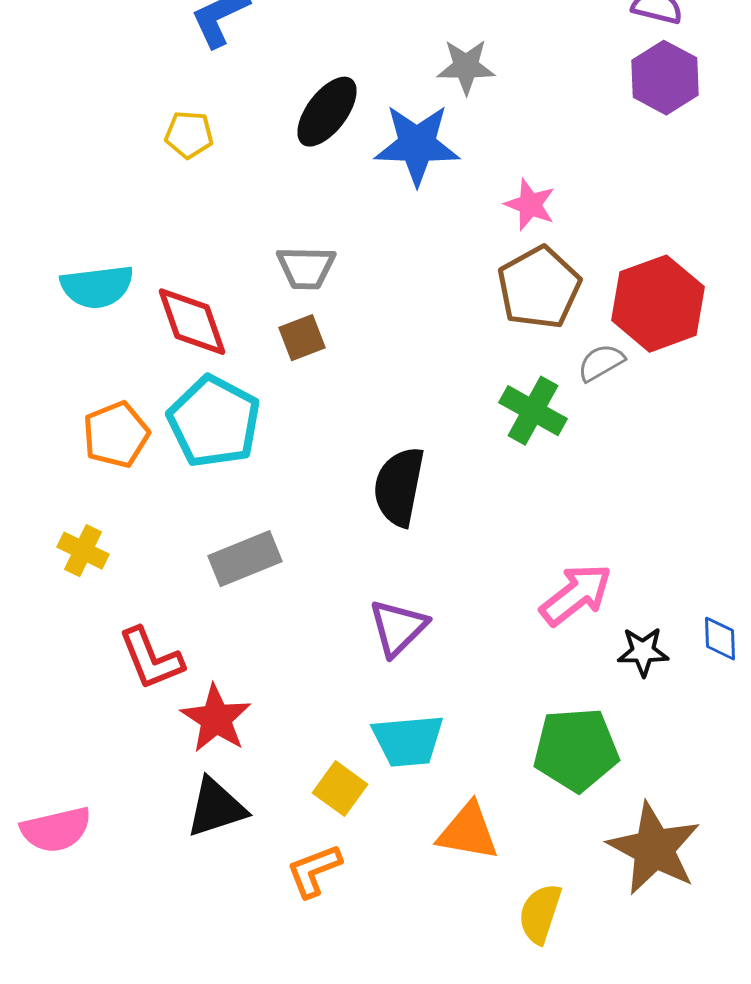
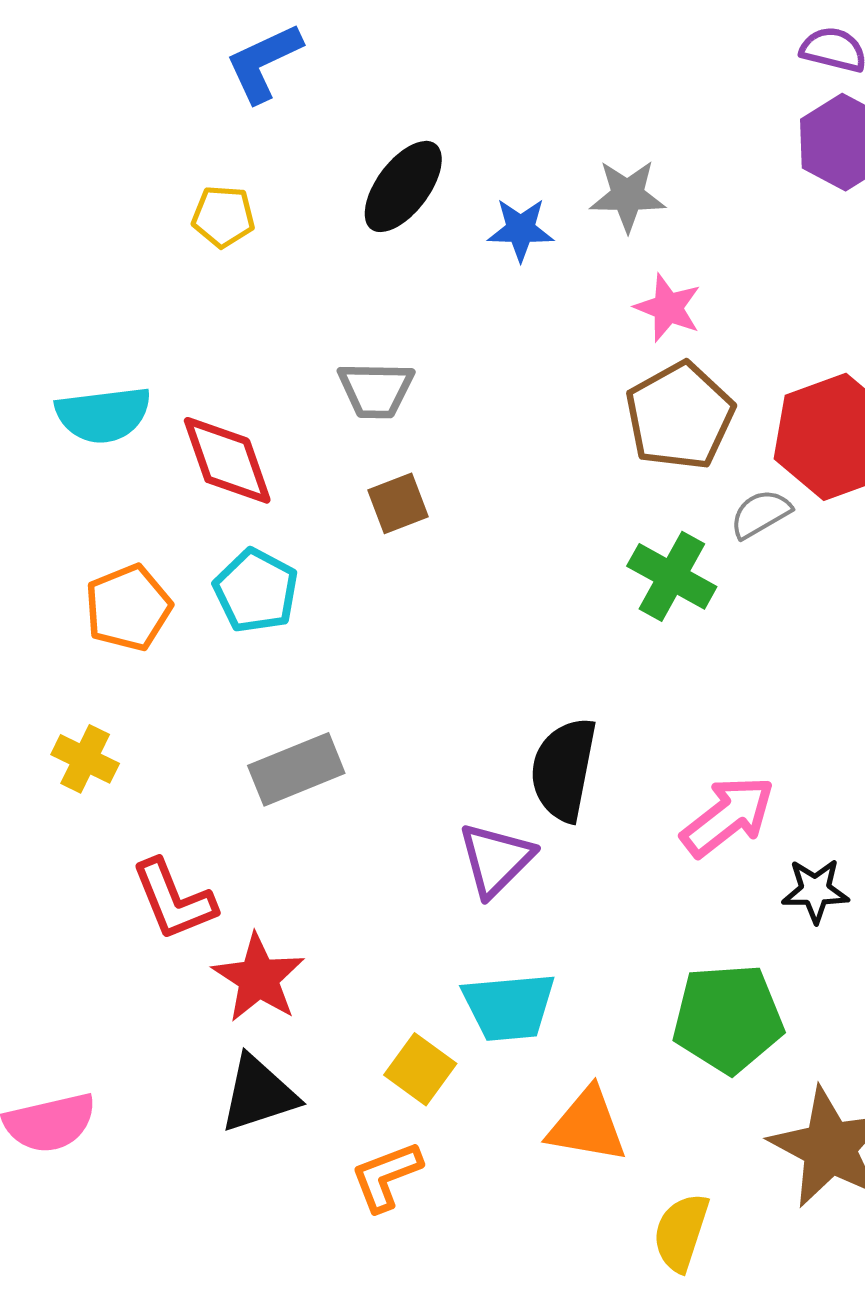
gray star: (466, 67) -> (628, 196), moved
blue star: (417, 145) -> (521, 230), size x0.6
brown square: (302, 338) -> (398, 503), moved
cyan pentagon: (214, 422) -> (256, 591), size x0.7
black semicircle: (399, 487) -> (564, 769), moved

